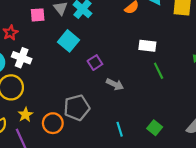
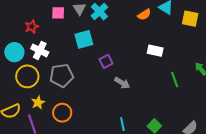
cyan square: (69, 41) -> (84, 39), turned 30
green line: (159, 71) -> (175, 80), moved
gray pentagon: (77, 108) -> (62, 75), moved

